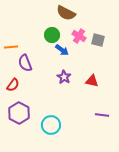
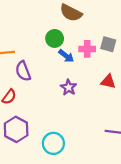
pink cross: (79, 36) -> (87, 49), moved, turned -32
red triangle: (92, 81) -> (108, 82), moved

